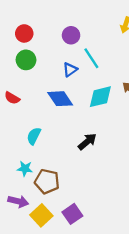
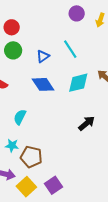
purple circle: (71, 35) -> (77, 13), moved
blue triangle: (70, 70) -> (43, 56), moved
black arrow: (87, 142) -> (87, 123), moved

